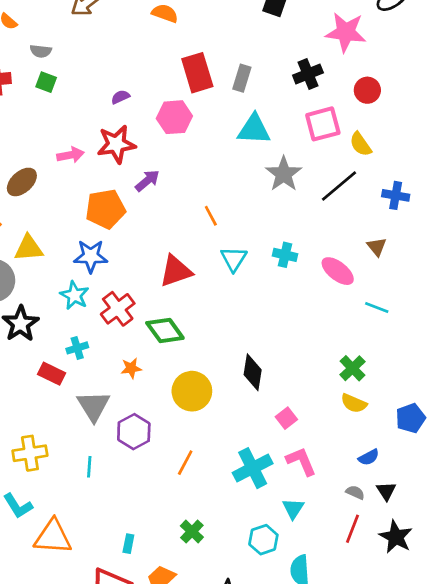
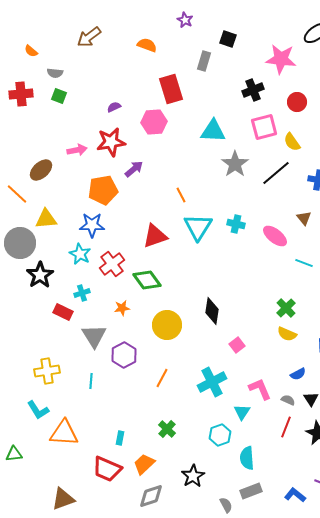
gray rectangle: (242, 78) -> (204, 61), moved
cyan triangle: (234, 259) -> (198, 227), size x1.4
pink L-shape: (301, 461) -> (260, 389), moved

